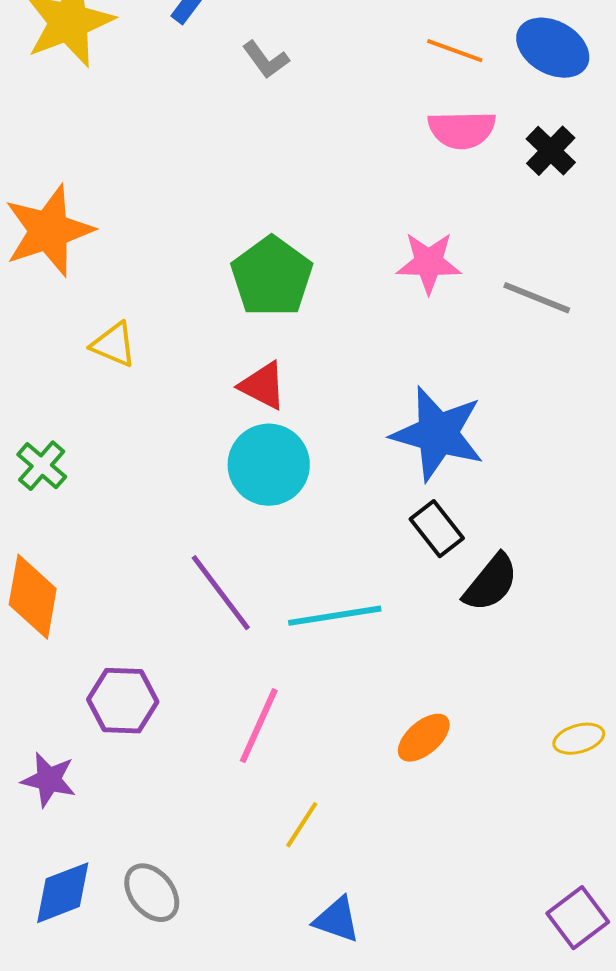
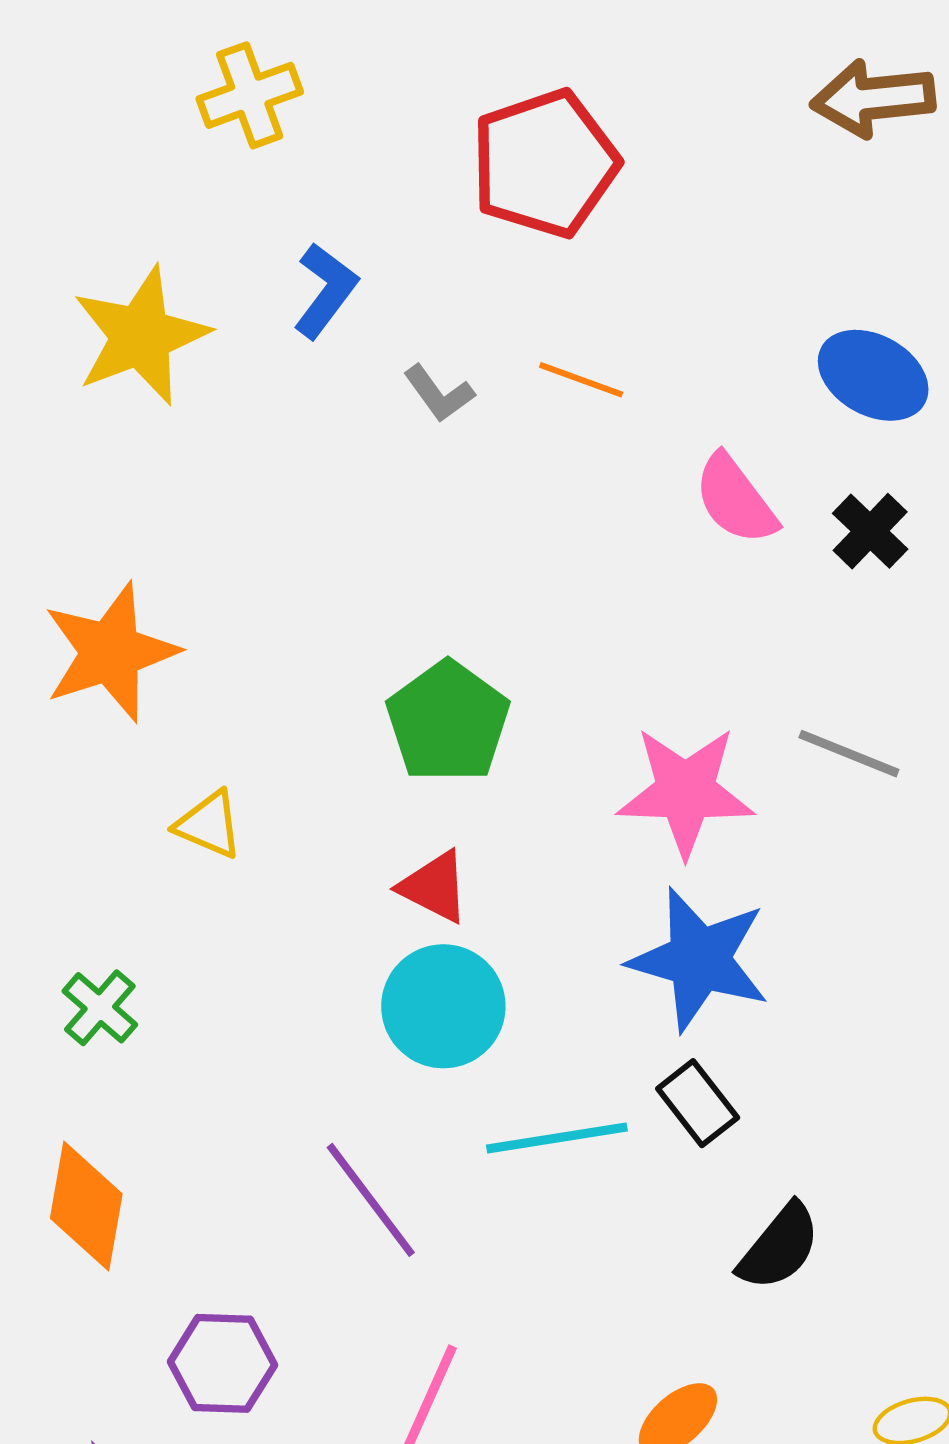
orange line: (455, 51) -> (581, 380), moved
pink semicircle: (462, 130) -> (735, 499), turned 54
pink star: (429, 263) -> (685, 791), moved, size x1.4
black semicircle: (491, 583) -> (779, 1247), moved
cyan line: (335, 616) -> (557, 1138), moved

